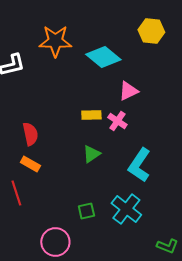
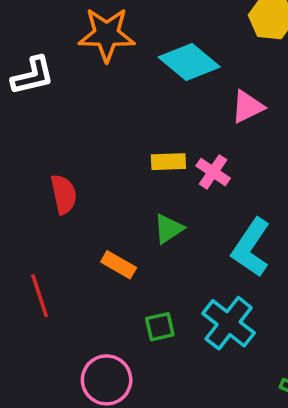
pink triangle: (128, 91) -> (247, 107), moved
orange rectangle: (30, 164) -> (119, 265), moved

